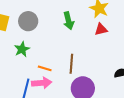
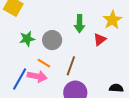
gray circle: (28, 21) -> (52, 40), moved
red triangle: (101, 29) -> (100, 39), moved, turned -40

